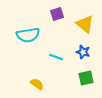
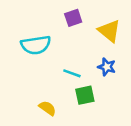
green square: (86, 78) -> (85, 95), moved

